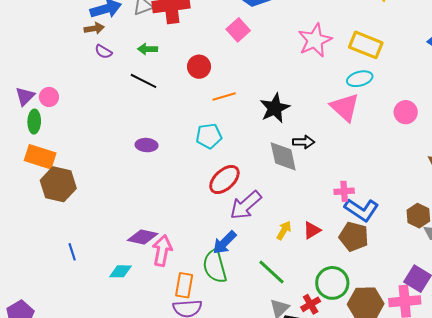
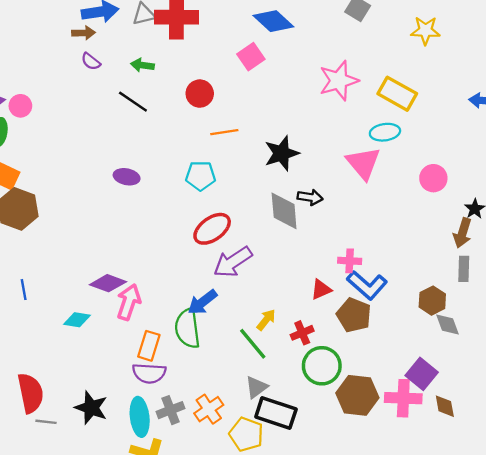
yellow arrow: (284, 230) -> (266, 320), moved
red triangle: (312, 230) -> (321, 290), moved
red cross: (311, 304) -> (302, 333), moved

